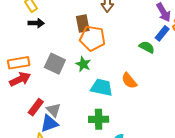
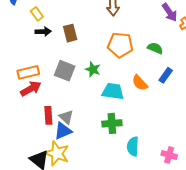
brown rectangle: (83, 24) -> (70, 33), moved
blue rectangle: (162, 33) -> (166, 75), moved
orange pentagon: (92, 38) -> (120, 45), moved
red rectangle: (36, 107) -> (48, 115), turned -36

